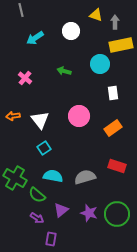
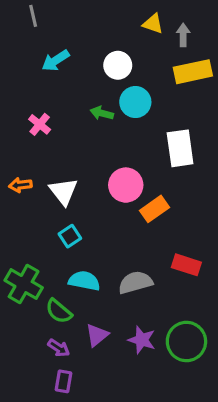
white circle: (71, 31) -> (118, 65), moved
cyan circle: (100, 64) -> (135, 102), moved
white rectangle: (113, 93) -> (180, 148), size x1.6
orange rectangle: (113, 128) -> (155, 209), moved
purple rectangle: (51, 239) -> (63, 381), moved

